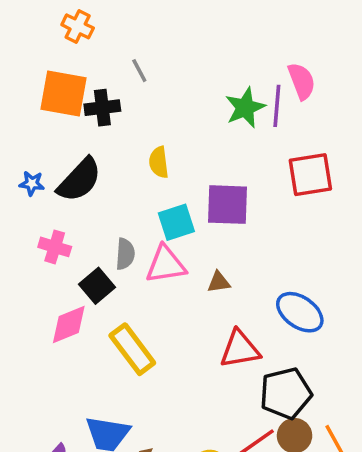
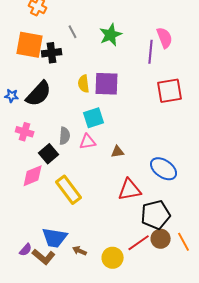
green star: (245, 108) -> (111, 35), moved
purple square: (228, 205) -> (107, 84), moved
pink triangle: (166, 265) -> (88, 142), size x0.7

